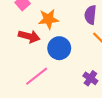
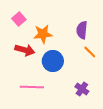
pink line: (37, 76) -> (32, 87), turned 40

